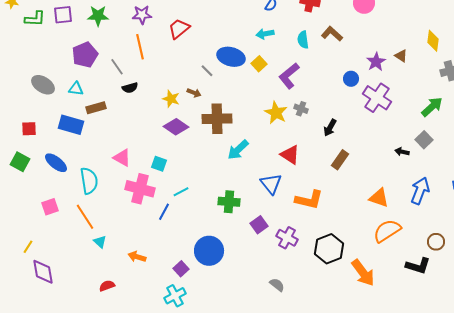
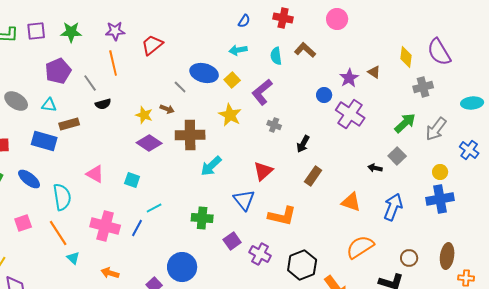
yellow star: (276, 113) -> (230, 115), moved
red triangle: (290, 155) -> (263, 171), turned 45
pink cross: (140, 189) -> (105, 226), moved
orange triangle: (379, 198) -> (351, 202), moved

